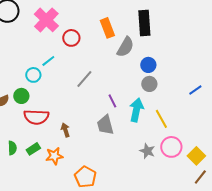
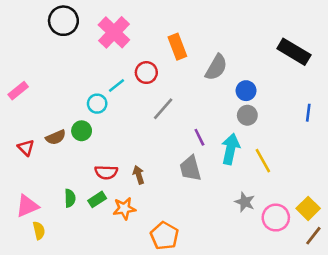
black rectangle: (144, 23) -> (294, 52), moved, turned -55
orange rectangle: (107, 28) -> (177, 47), moved
red circle: (71, 38) -> (146, 73), moved
blue line: (195, 90) -> (308, 113), moved, turned -48
red semicircle: (36, 117) -> (106, 172), moved, size x0.7
pink circle: (171, 147) -> (276, 218), moved

